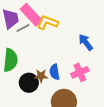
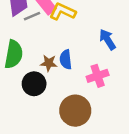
blue semicircle: (55, 72) -> (66, 59), moved
brown star: (41, 76) -> (49, 63), moved

